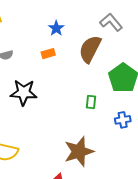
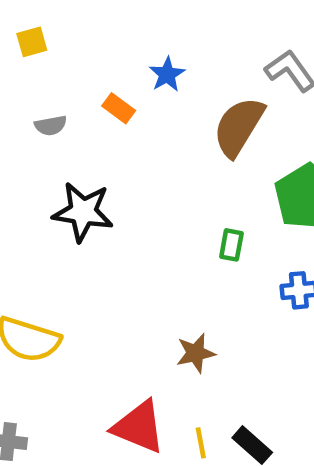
orange rectangle: (48, 54) -> (119, 108), moved, turned 48
brown star: (79, 152) -> (196, 353), size x0.6

